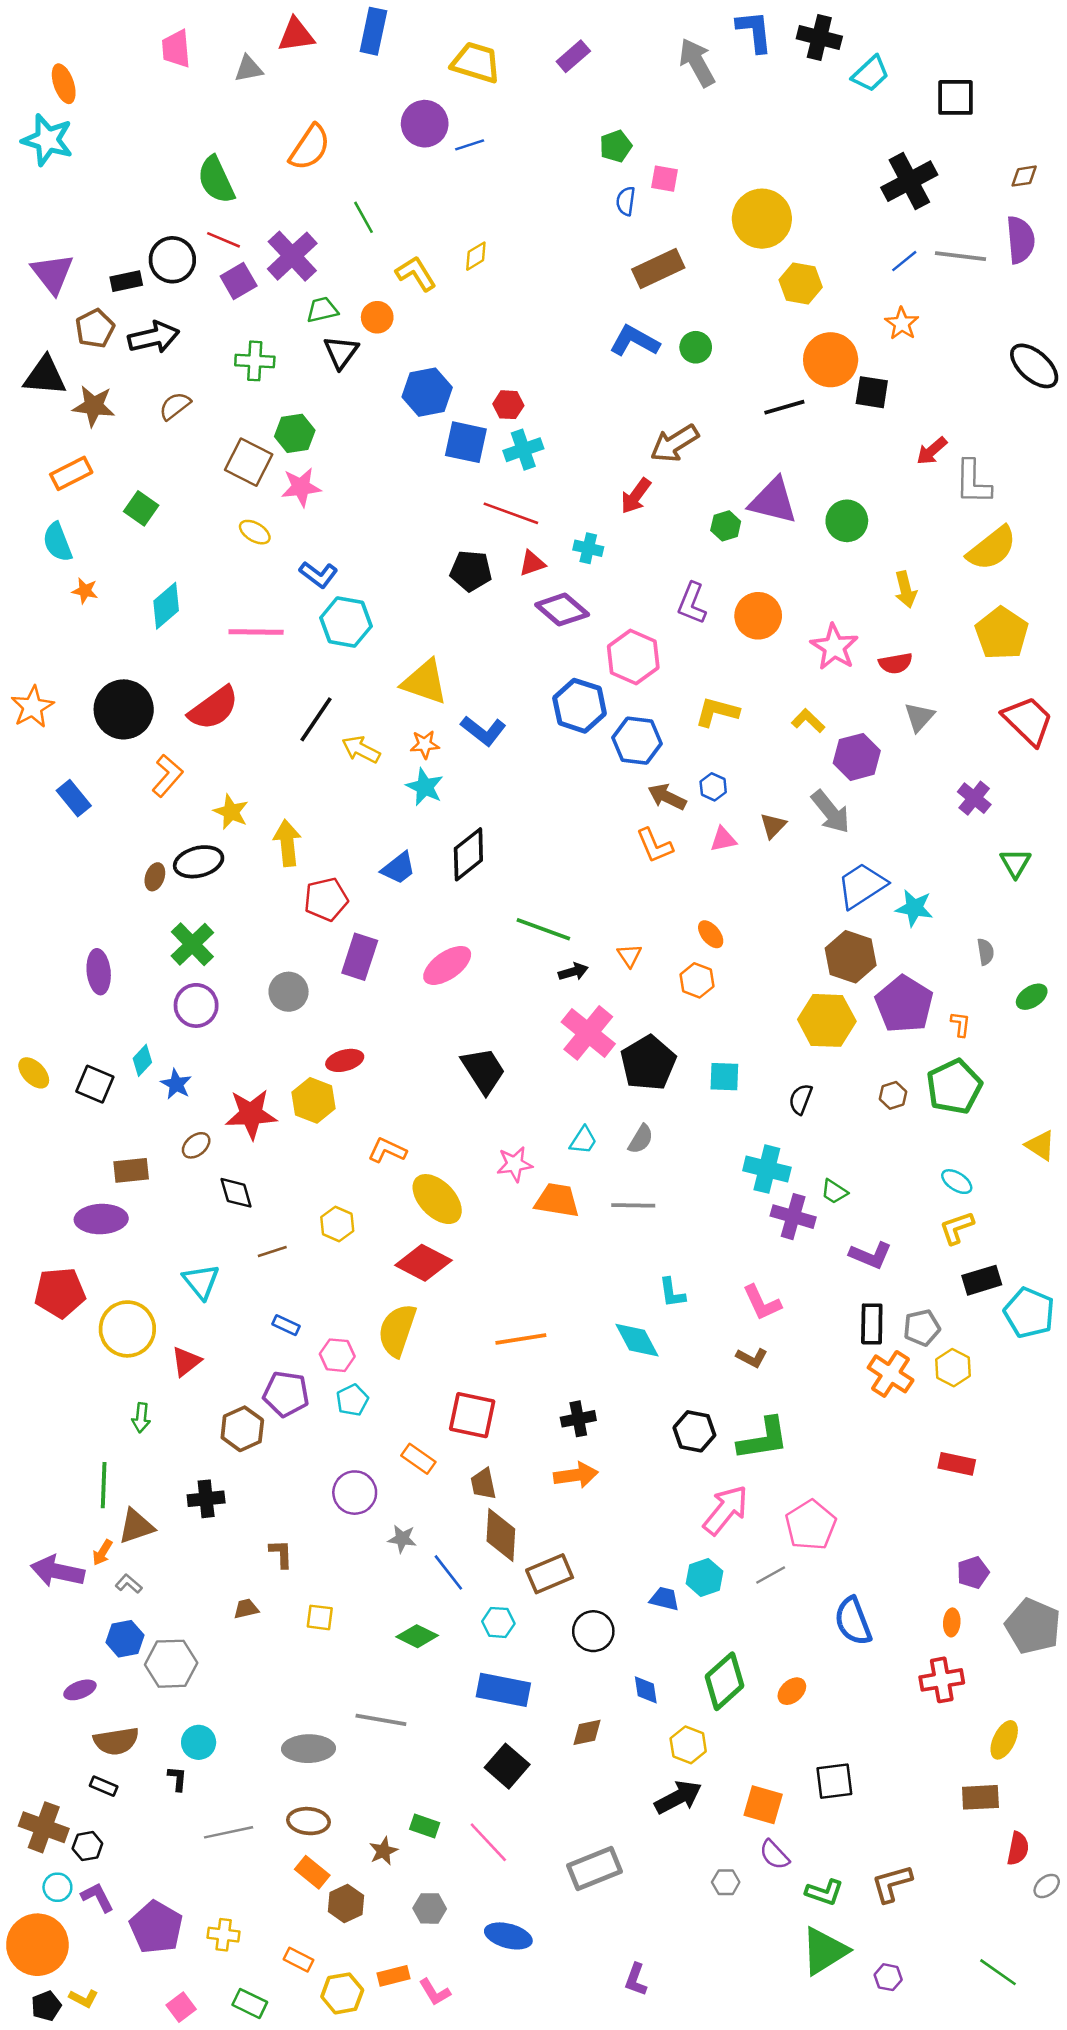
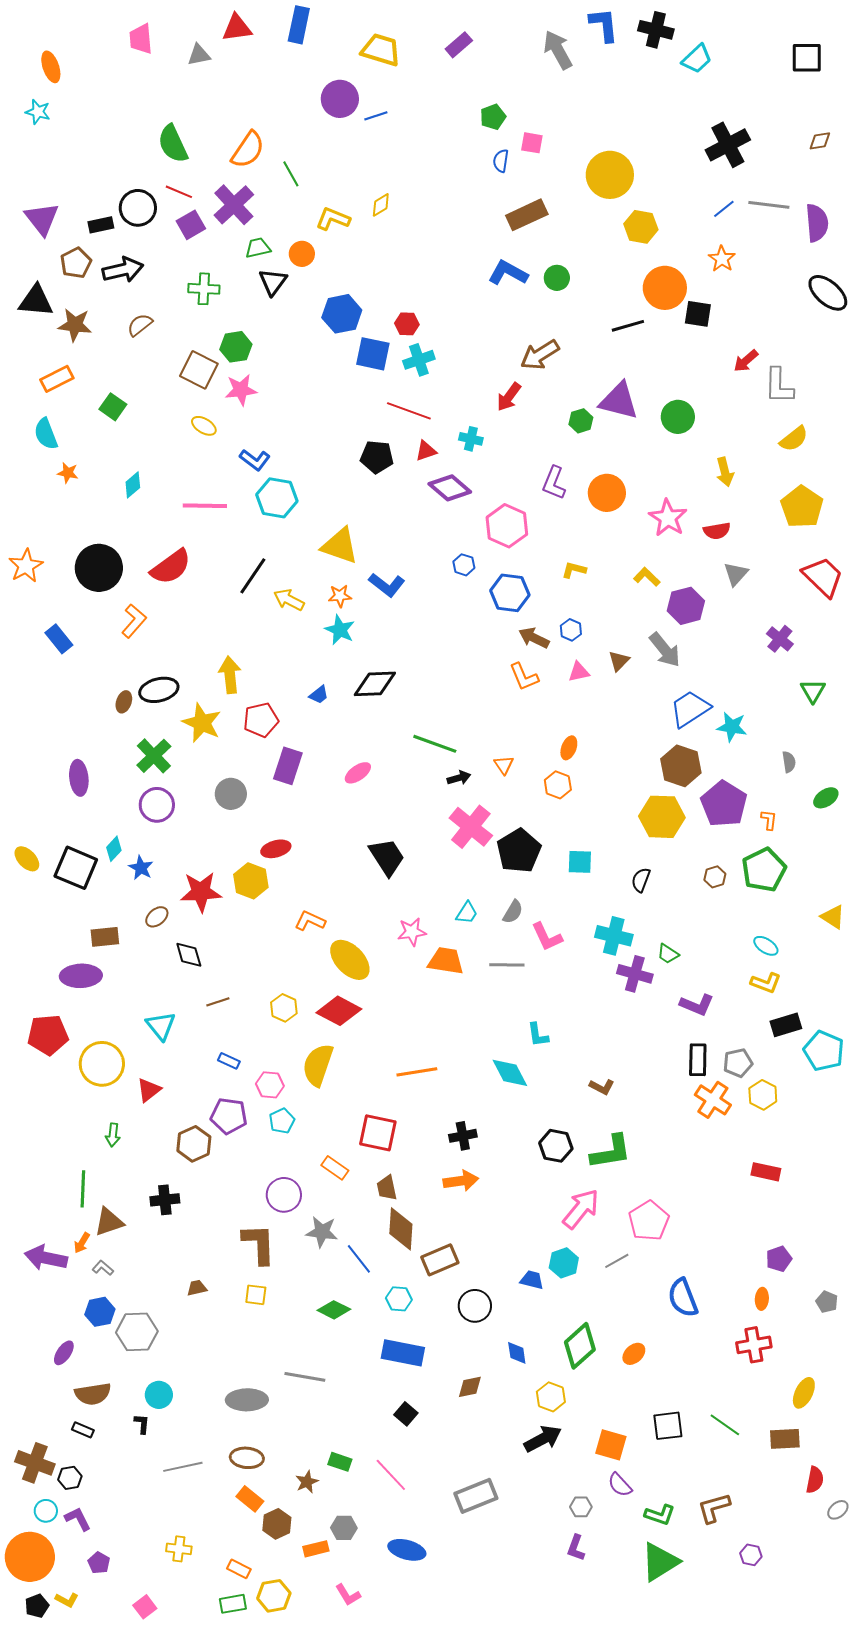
black square: (955, 97) -> (807, 58), moved
cyan star: (47, 140) -> (38, 112), size x0.6
orange semicircle: (310, 147) -> (248, 150), moved
purple semicircle: (1020, 240) -> (817, 223), moved
yellow L-shape: (416, 274) -> (333, 219), turned -36
yellow semicircle: (992, 548) -> (794, 439), size x0.7
cyan diamond: (166, 606) -> (133, 485), size x0.7
blue hexagon: (580, 706) -> (464, 565), size x0.5
yellow L-shape: (717, 712) -> (574, 570), size x0.7
yellow star: (231, 812) -> (202, 723), moved, size x1.4
black diamond: (468, 854) -> (375, 684), turned 36
blue trapezoid: (398, 868) -> (319, 695), size x0.7
orange ellipse: (711, 934) -> (569, 748), turned 60
pink ellipse: (447, 965) -> (358, 773), size x0.7
black square: (95, 1084) -> (76, 868), size x1.4
yellow hexagon: (337, 1224) -> (284, 1008), moved
yellow L-shape: (957, 1228) -> (766, 983), turned -140
pink L-shape: (762, 1303) -> (547, 937), moved
gray star: (402, 1539) -> (322, 1232), size x1.4
brown L-shape: (281, 1554) -> (259, 1244), moved, size x1.8
gray pentagon: (1033, 1626) -> (827, 1302), size x0.5
purple ellipse: (80, 1690) -> (64, 1353), turned -35
black square: (507, 1766) -> (406, 1414), size x0.7
purple pentagon: (156, 1927) -> (99, 1563), moved, size x0.5
green line: (998, 1972) -> (725, 1425), moved
orange rectangle: (393, 1976) -> (316, 1549), moved
purple hexagon: (888, 1977) -> (751, 1555), moved
purple L-shape: (636, 1980) -> (576, 1548), moved
green rectangle: (250, 2003) -> (233, 1604), moved, turned -36

